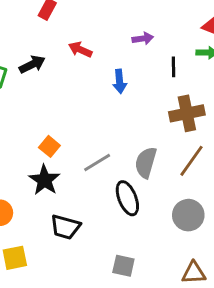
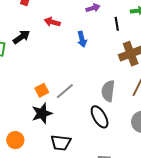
orange square: (49, 146) -> (42, 90), turned 32
gray line: (97, 163) -> (65, 91), moved
black star: (44, 180) -> (42, 113), turned 30

